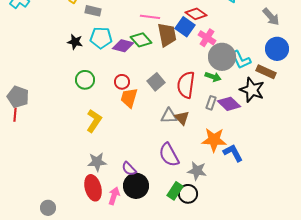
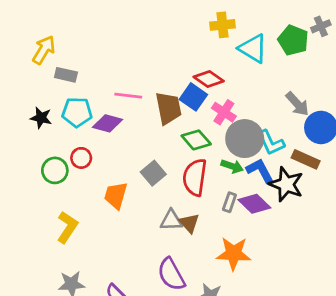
pink line: (150, 17) -> (128, 96), moved
gray arrow: (271, 17) -> (297, 104), moved
green diamond: (141, 40) -> (196, 140), moved
red circle: (122, 82) -> (81, 158), moved
blue L-shape: (233, 153) -> (260, 170), moved

